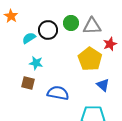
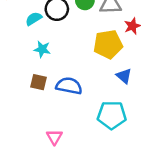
yellow pentagon: (90, 59) -> (108, 44), turned 30
brown square: (28, 83) -> (39, 82), moved

